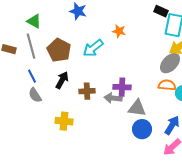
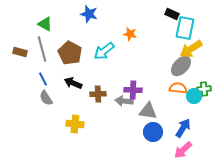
black arrow: (62, 80) -> (73, 83), turned -96

